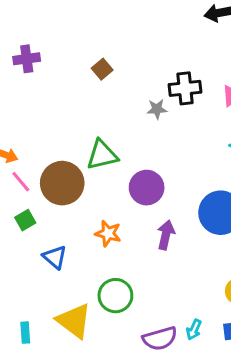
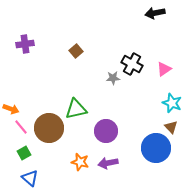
black cross: (185, 88) -> (132, 64), turned 35
purple arrow: (166, 235) -> (108, 163), moved, turned -114
blue triangle: (55, 257) -> (30, 178), moved

